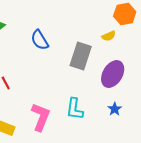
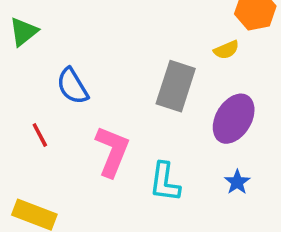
blue semicircle: (40, 40) -> (72, 86), moved
pink L-shape: (41, 117) -> (112, 151), moved

